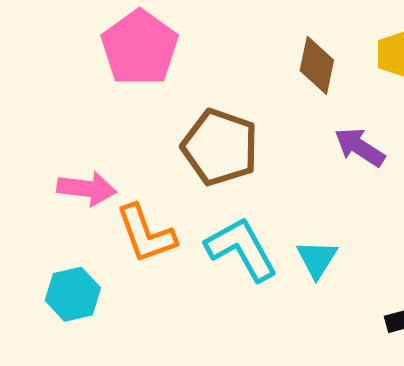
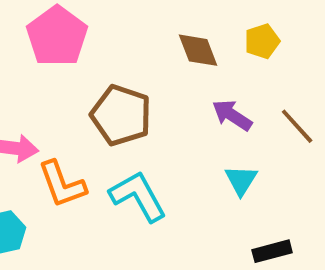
brown diamond: (317, 65) -> (198, 50), turned -33
cyan triangle: (317, 259) -> (241, 180), moved

